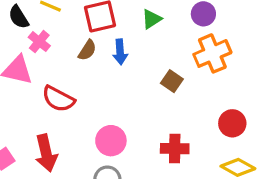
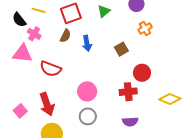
blue arrow: (120, 52) -> (87, 43), moved
orange cross: (212, 53) -> (145, 28), size x0.6
brown square: (172, 81) -> (121, 49), turned 32
red circle: (232, 123) -> (142, 73), moved

